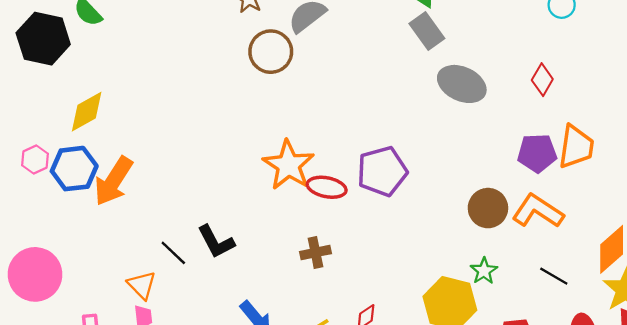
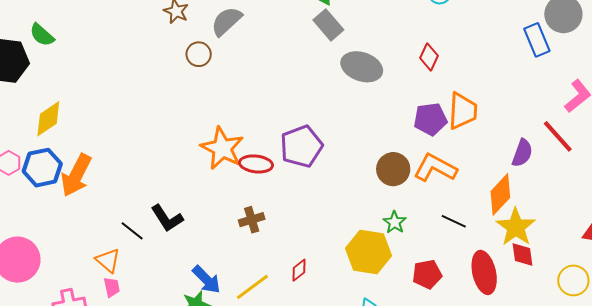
brown circle: (271, 52) -> (199, 54), size x0.7

